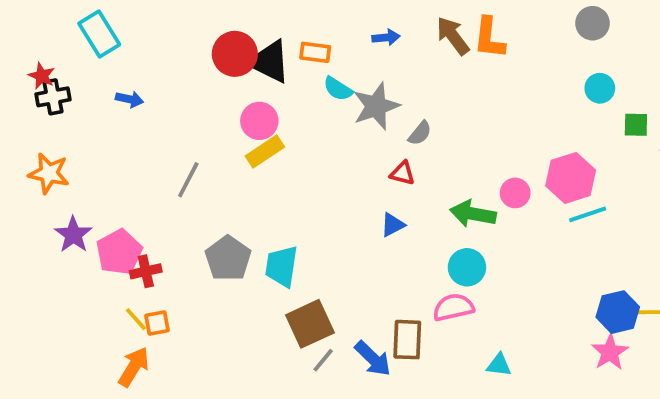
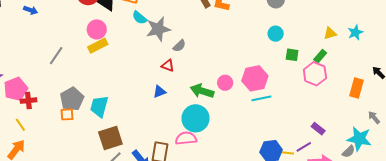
cyan circle: (467, 267) -> (195, 118), size x1.4
orange square: (157, 323) -> (67, 114), moved

